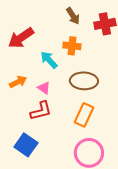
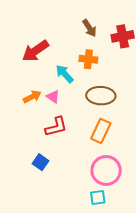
pink triangle: (44, 88) -> (53, 97), moved
blue square: (26, 145) -> (41, 162), size x0.7

